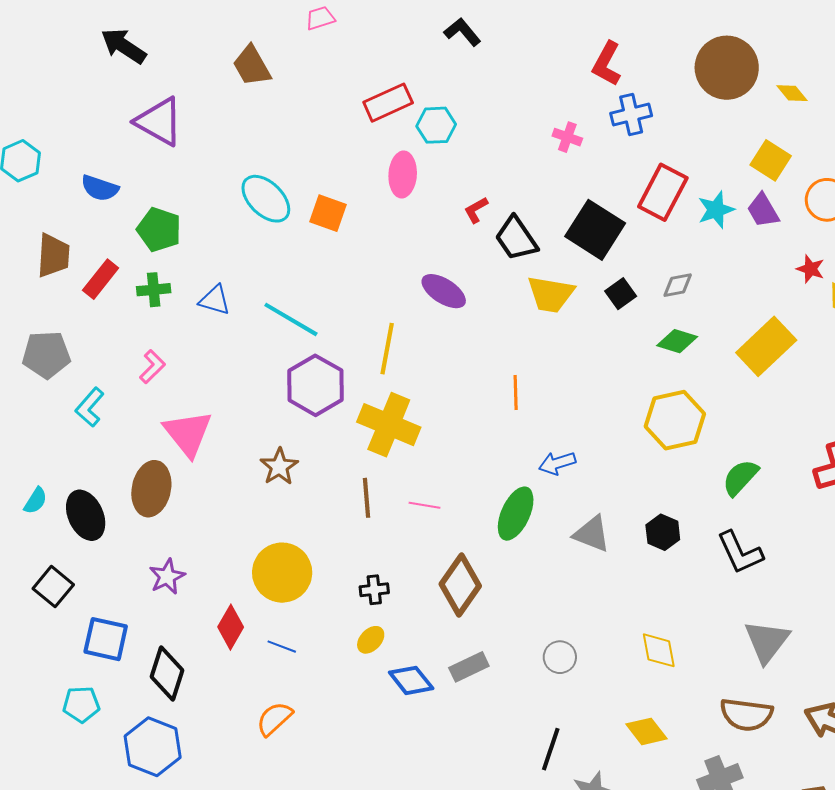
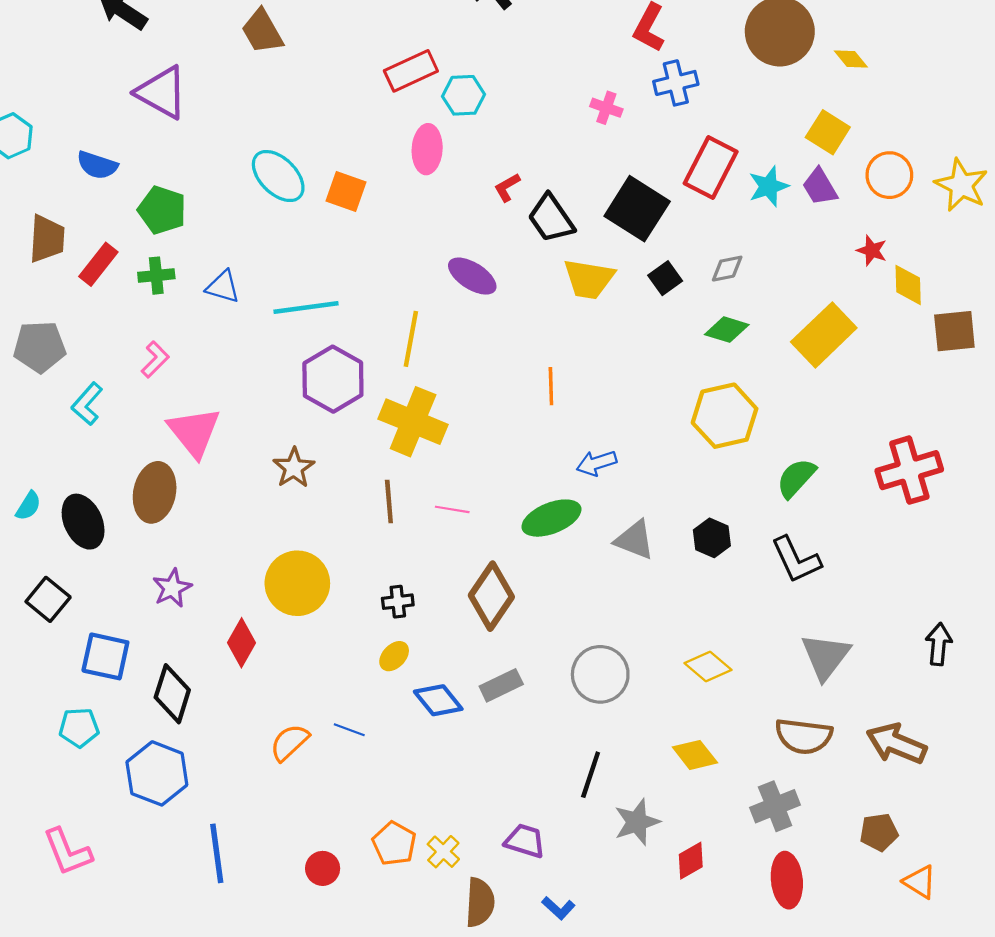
cyan line: (291, 319) -> (306, 308), turned -38
green ellipse: (516, 514) -> (551, 518), turned 44
blue line: (282, 647) -> (349, 730), moved
yellow diamond: (659, 650) -> (708, 666), turned -39
gray circle: (560, 657) -> (600, 674), size x1.6

